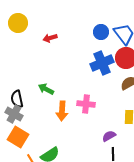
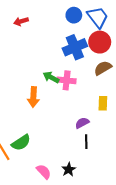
green arrow: (46, 89) -> (51, 77), moved
pink cross: (86, 104) -> (67, 80), moved

